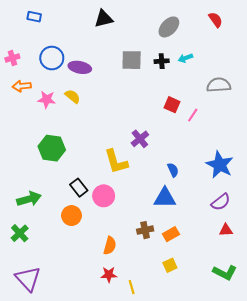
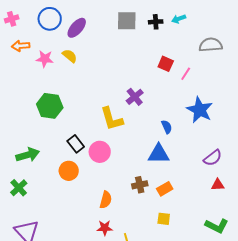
purple ellipse: (80, 67) -> (77, 28), turned -60
blue star: (220, 165) -> (200, 110), moved
yellow square: (170, 265) -> (164, 219), turned 32

